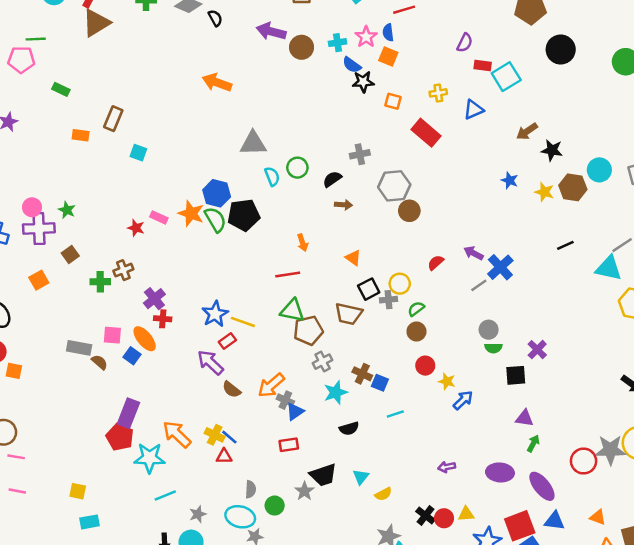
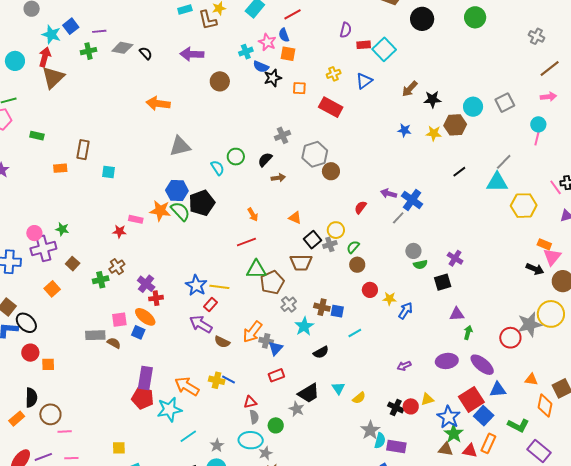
brown circle: (302, 47) -> (220, 81), moved
gray triangle: (253, 143) -> (180, 146), moved
red triangle: (224, 456) -> (250, 402), moved

